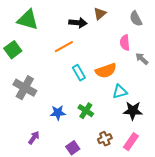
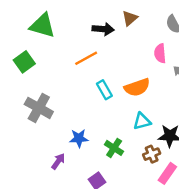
cyan triangle: (120, 92) -> (142, 121), moved
green cross: (86, 111) -> (114, 148), moved
purple arrow: (34, 138) -> (58, 161), moved
brown cross: (105, 139) -> (152, 154), moved

